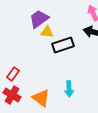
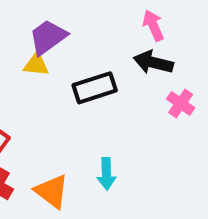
yellow triangle: (47, 32) -> (36, 64), moved

